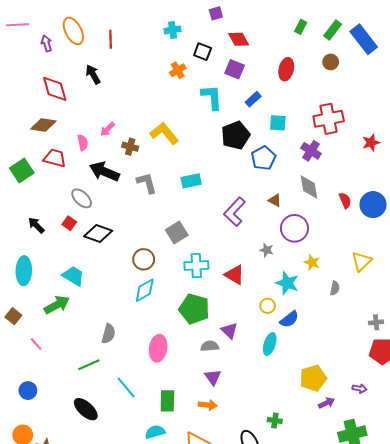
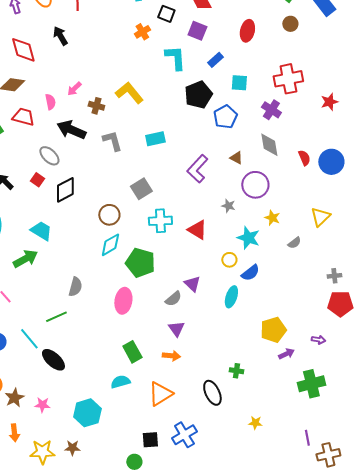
black diamond: (98, 233) -> (65, 190), turned -48
gray semicircle: (335, 288) -> (294, 243), turned 40
green pentagon: (194, 309) -> (140, 263), moved
gray semicircle: (210, 346) -> (173, 299), turned 144
cyan line: (126, 387) -> (29, 339), moved
green rectangle: (167, 401) -> (132, 352), turned -30

